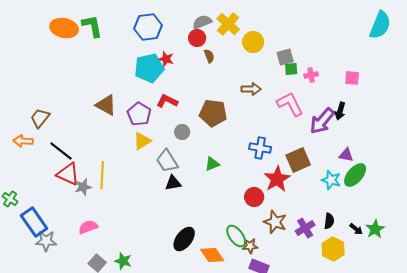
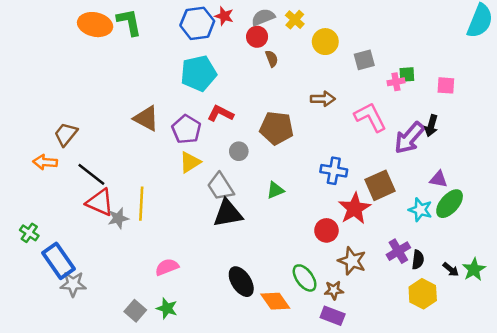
yellow cross: (228, 24) -> (295, 20), size x0.7
red star: (166, 59) -> (224, 16), moved
green square: (291, 69) -> (407, 74), moved
black triangle: (173, 183) -> (228, 213), size x1.5
pink semicircle: (88, 227) -> (167, 267), moved
purple cross: (305, 228) -> (398, 251), moved
black ellipse: (184, 239) -> (241, 282), turned -70
brown star: (250, 246) -> (334, 290), moved

